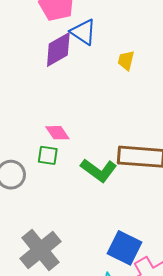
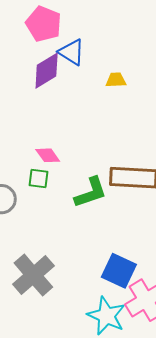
yellow trapezoid: (126, 60) -> (116, 80), turned 75
green L-shape: (99, 170) -> (91, 192), turned -54

